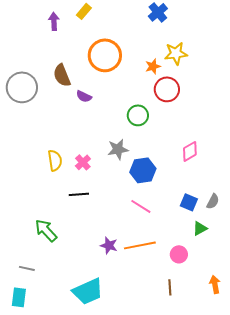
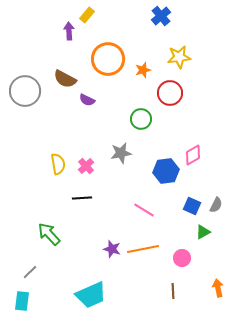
purple arrow: (54, 21) -> (69, 31), moved
orange star: (153, 66) -> (143, 70), moved
brown semicircle: (62, 75) -> (65, 79), turned -40
blue hexagon: (143, 170) -> (166, 171), moved
gray line: (27, 268) -> (30, 272), turned -56

